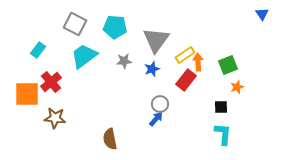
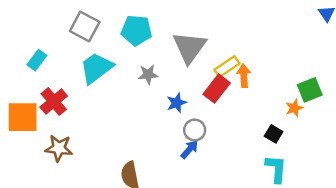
green square: (228, 65) -> (310, 90), moved
blue star: (152, 69) -> (177, 103), moved
red rectangle: (186, 80) -> (217, 89), moved
black square: (221, 107) -> (274, 134), turned 32

